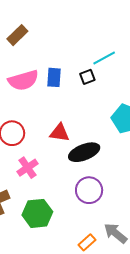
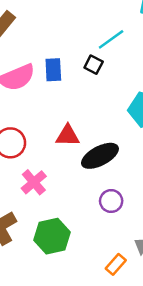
black square: (87, 77) -> (94, 65), turned -35
purple circle: (89, 190) -> (111, 201), size x0.7

